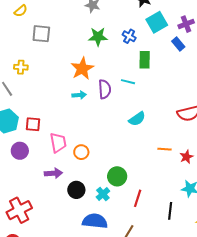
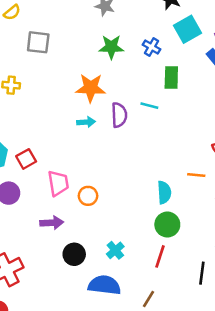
orange star: (82, 69) -> (91, 88), turned 30
cyan semicircle: (137, 119) -> (164, 192), moved, turned -60
red square: (33, 124) -> (26, 159), turned -35
orange line: (164, 149) -> (196, 175), moved
green circle: (117, 176) -> (167, 225), moved
black circle: (76, 190) -> (74, 254), moved

